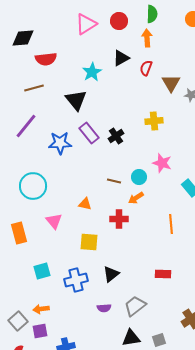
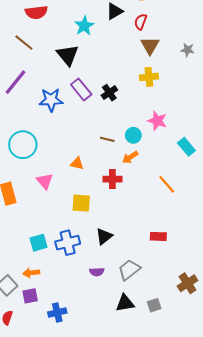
brown triangle: (171, 83) -> (150, 46), moved
brown line: (34, 88) -> (24, 43), turned 54
orange line: (171, 224) -> (167, 184), turned -36
cyan square: (42, 271) -> (38, 243), moved

